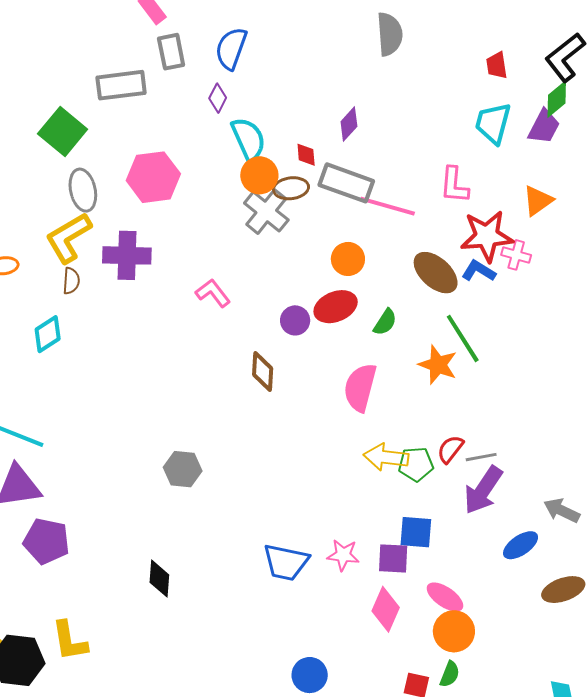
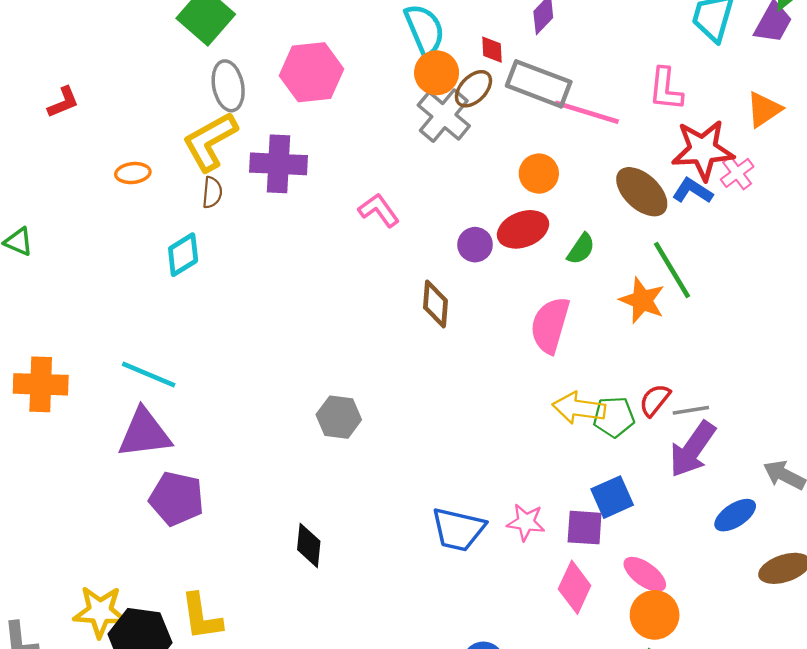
brown ellipse: (291, 188) -> (473, 89), turned -40
pink cross: (516, 255) -> (737, 173), turned 36
blue square: (416, 532) -> (612, 497), turned -30

